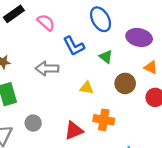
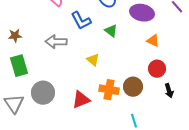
brown circle: (125, 83) -> (133, 87), moved
yellow triangle: (87, 88) -> (93, 60), turned 32
gray circle: (33, 123) -> (43, 93), size x1.5

